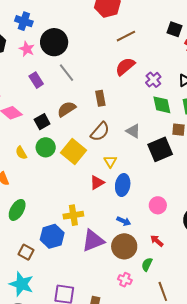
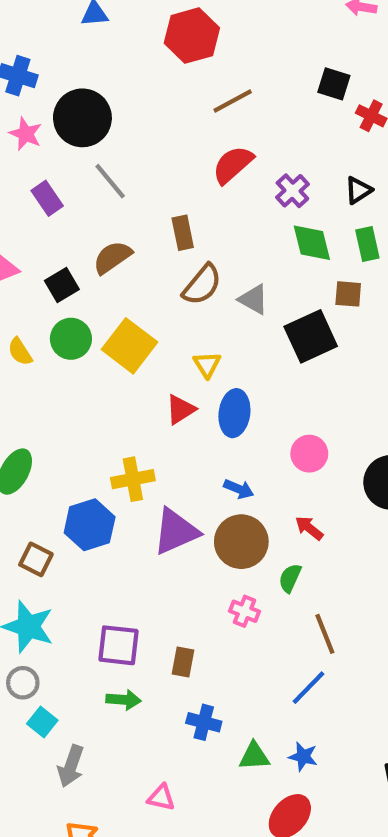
brown semicircle: (100, 132) -> (202, 285), moved

